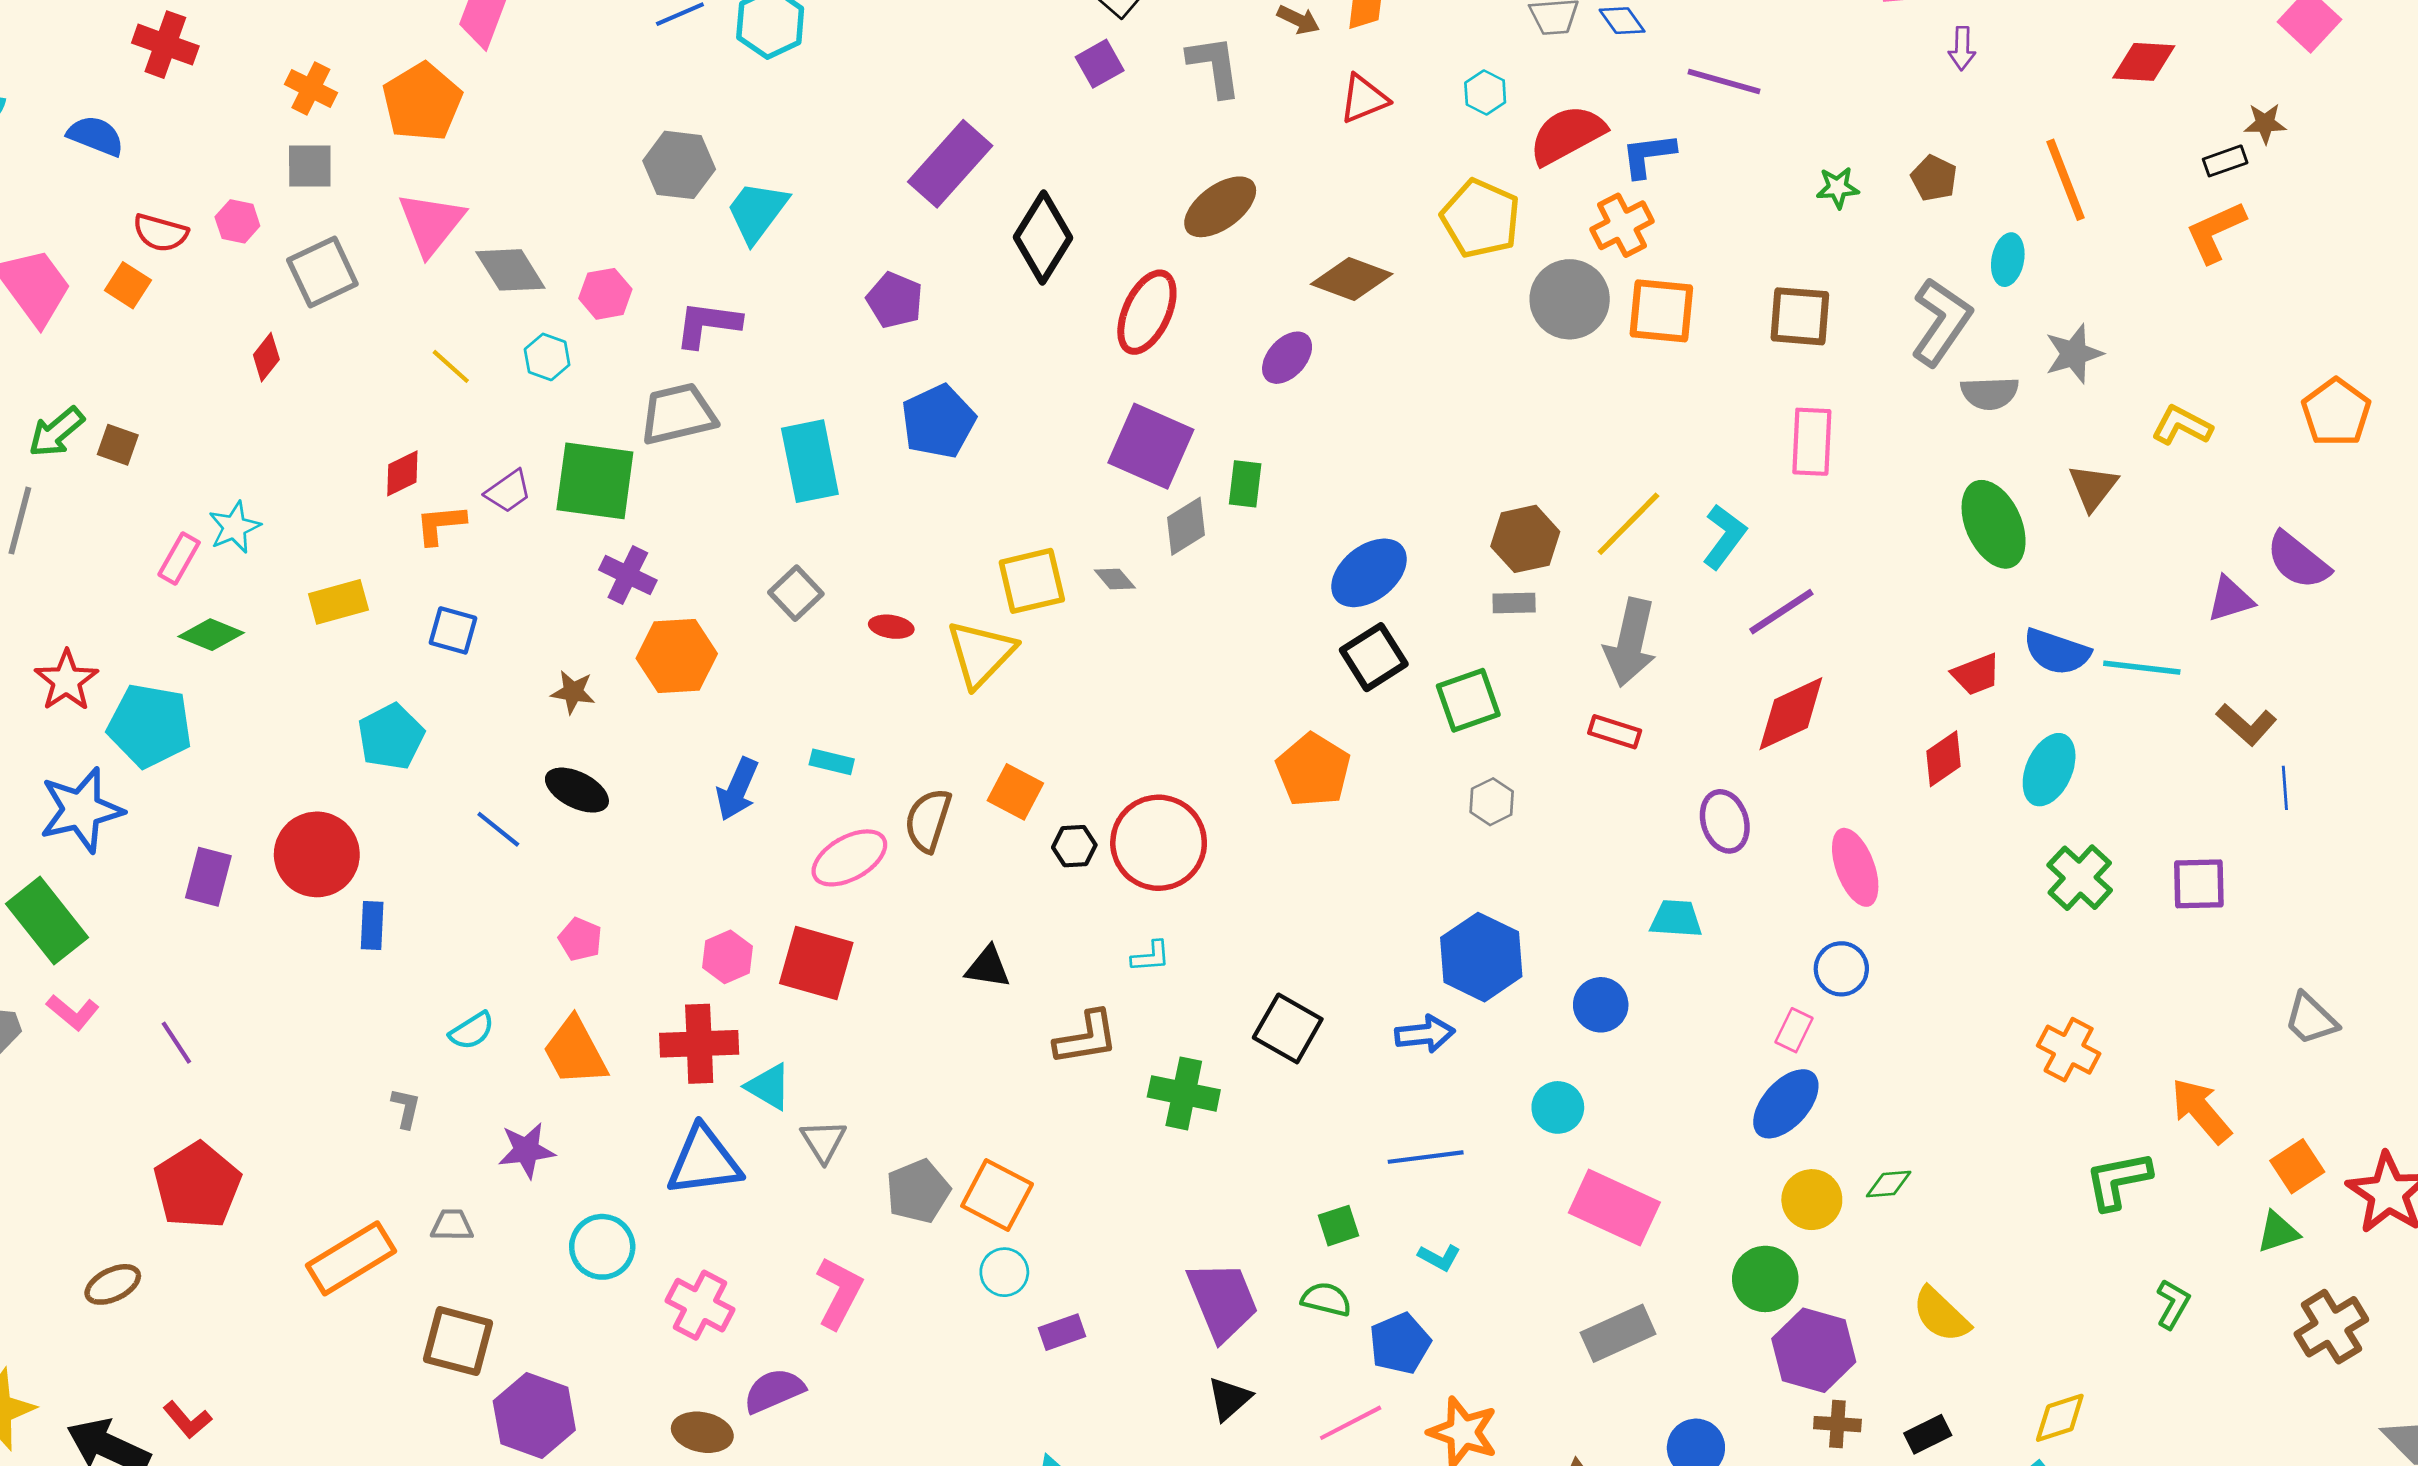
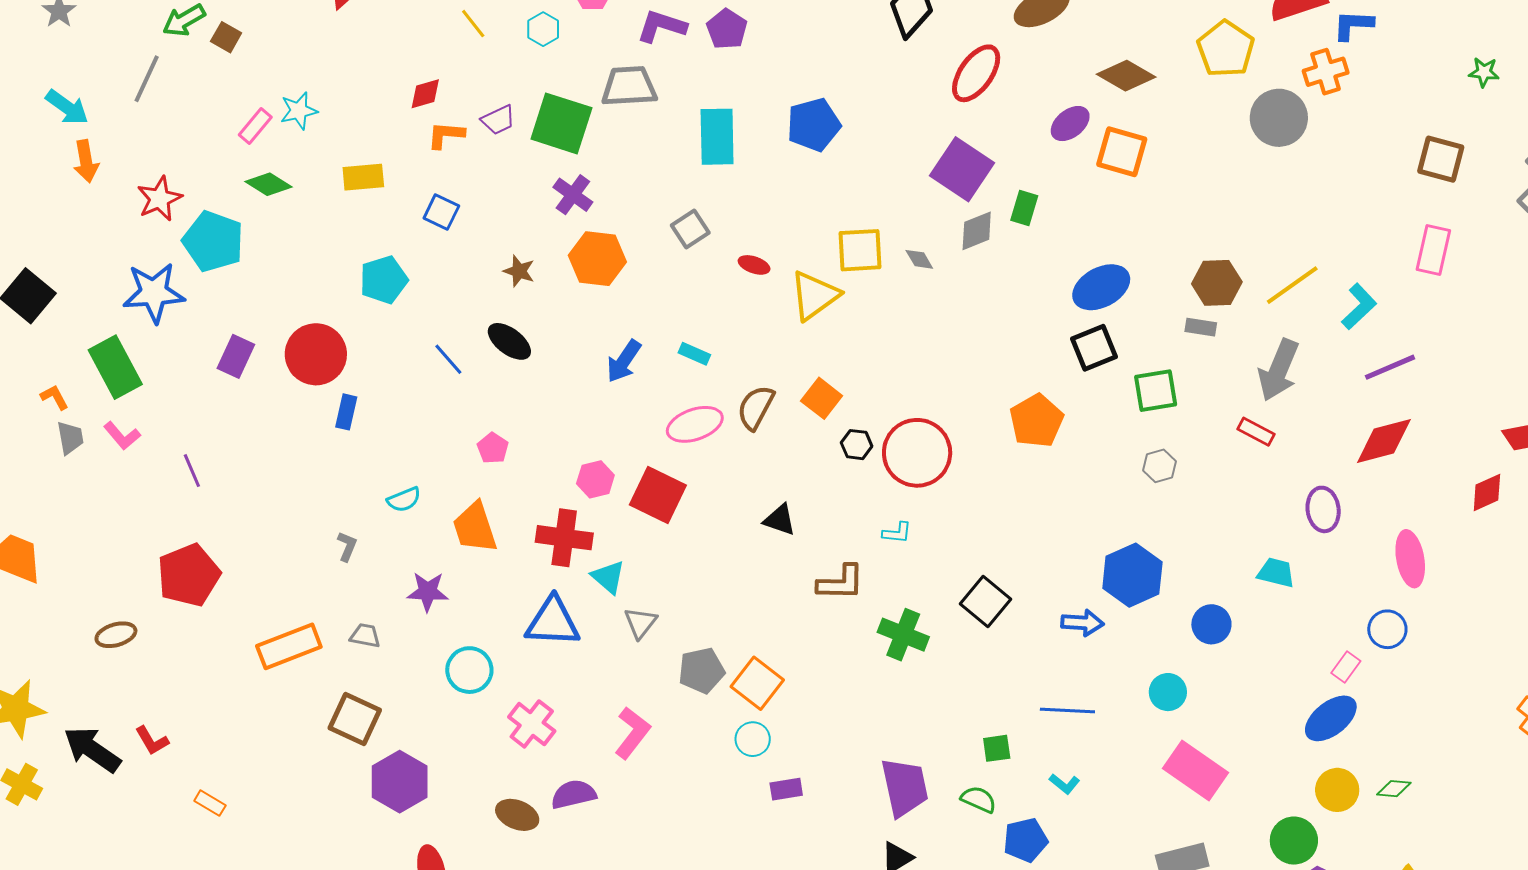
purple pentagon: (895, 300) -> (727, 29), moved
orange square: (1661, 311) -> (1122, 152), moved

